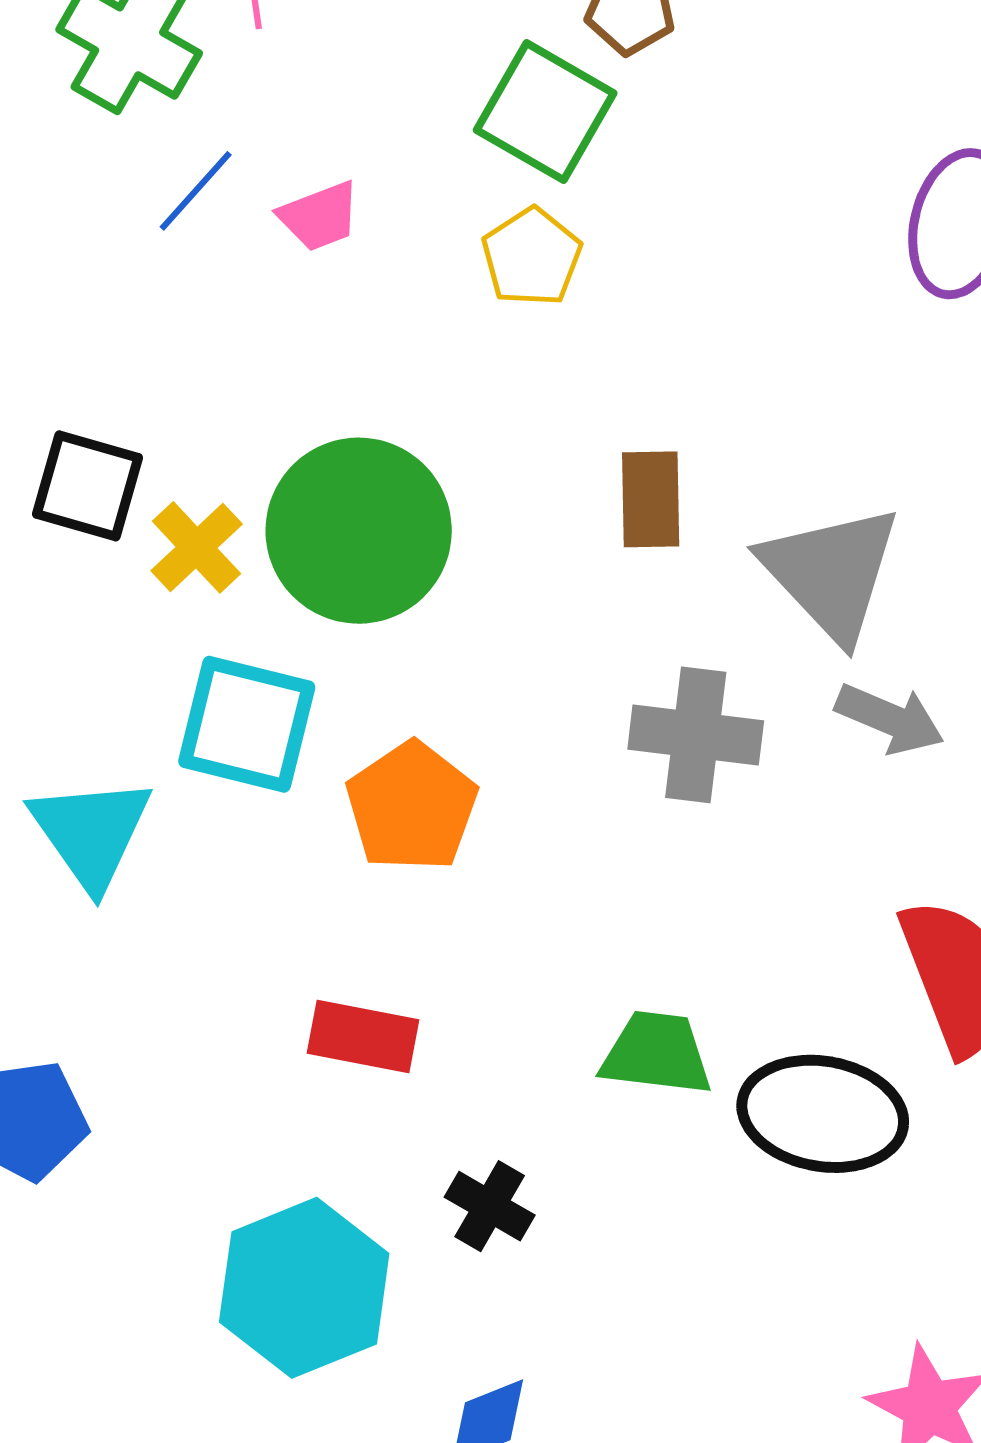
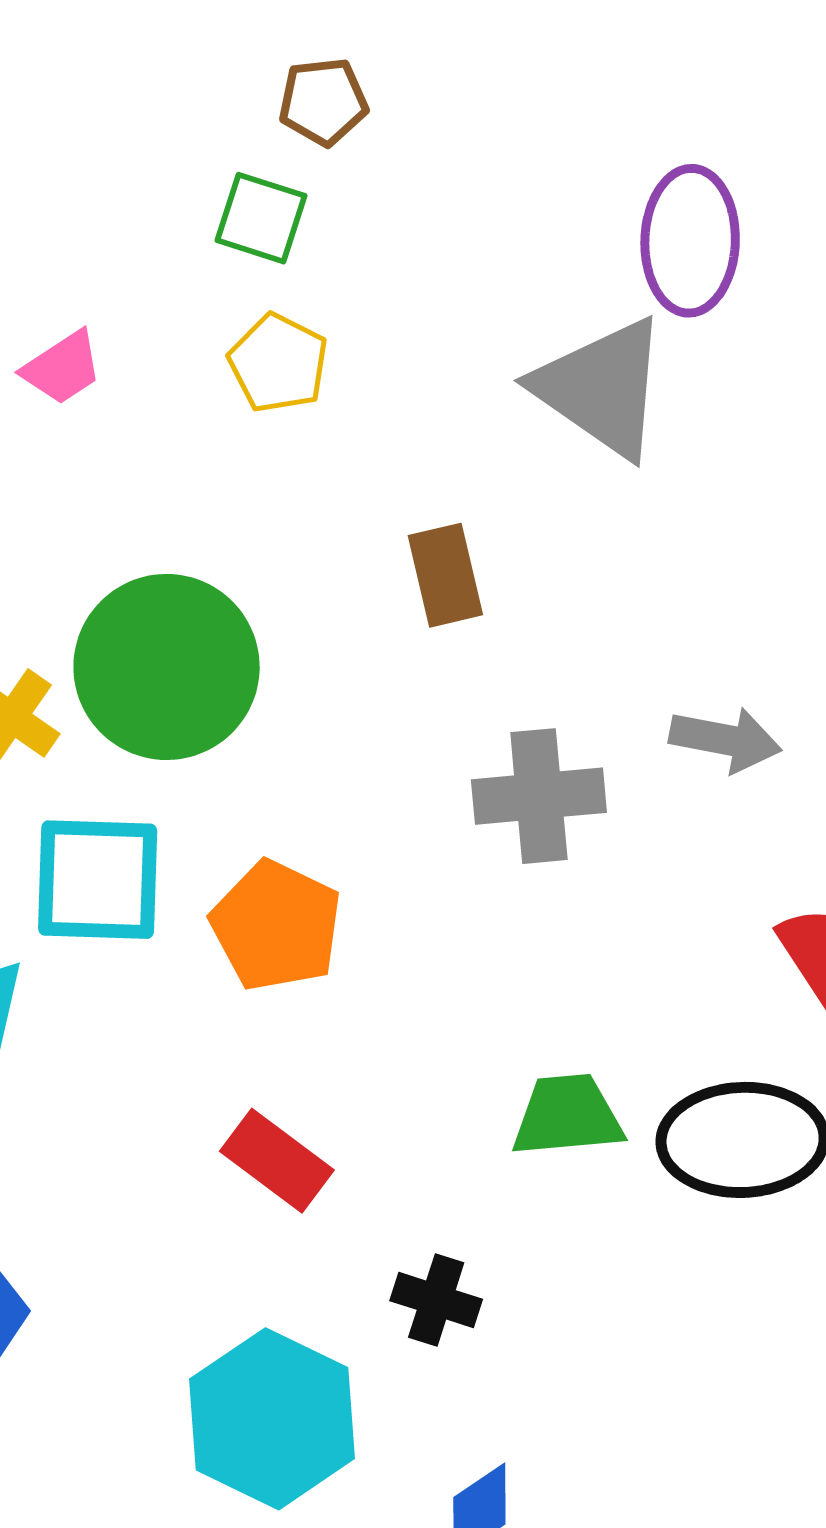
green square: (545, 112) -> (261, 218), size x0.7
gray triangle: (831, 573) -> (601, 388), moved
red rectangle: (363, 1036) -> (277, 1161), turned 38

